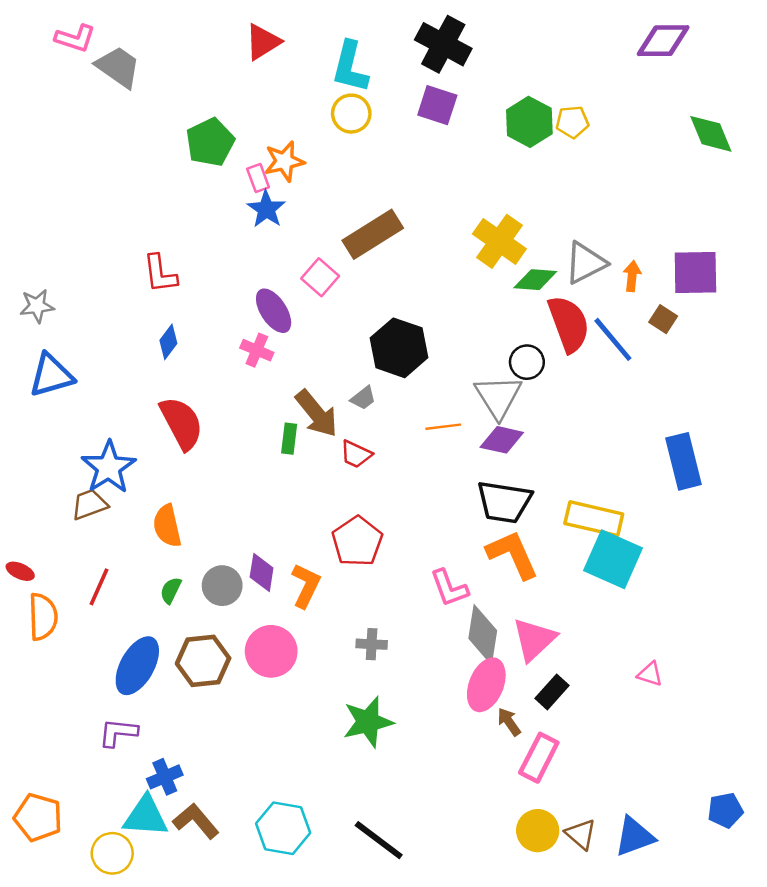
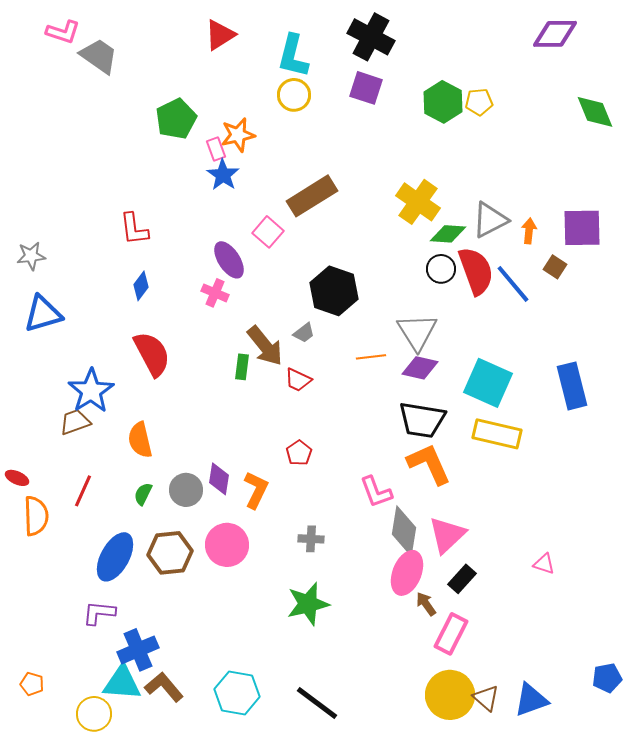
black circle: (527, 362) -> (441, 269), moved
red pentagon: (357, 541) -> (299, 453), size x0.6
cyan square: (613, 559) -> (488, 383), moved
blue cross: (165, 777) -> (138, 650), size x1.4
orange pentagon: (38, 817) -> (32, 684), size x0.6
yellow circle: (538, 831) -> (450, 695), size x1.4

